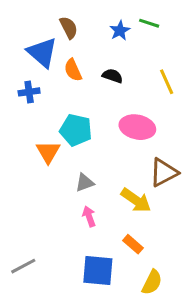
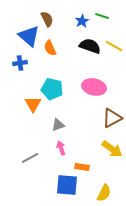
black semicircle: (112, 76) -> (90, 46), moved, size x1.5
yellow line: (167, 82) -> (114, 46), moved, turned -36
yellow arrow: (136, 200) -> (112, 149), moved
orange rectangle: (133, 244) -> (82, 167), moved, turned -32
gray line: (23, 266) -> (30, 158), moved

